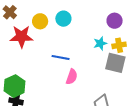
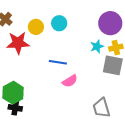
purple circle: (115, 21) -> (110, 23), size x1.5
pink semicircle: (72, 77) -> (70, 81), turned 42

